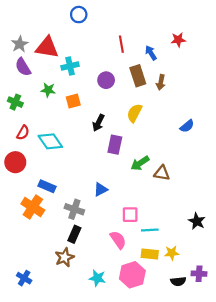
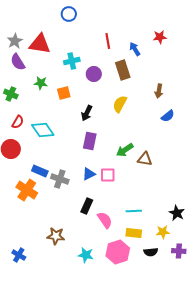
cyan cross: (70, 66) -> (72, 61), moved
brown arrow: (161, 82) -> (159, 91), moved
purple rectangle: (115, 145) -> (90, 141), moved
gray cross: (74, 209) -> (60, 179), moved
pink square: (130, 215) -> (108, 175), moved
black star: (197, 221) -> (177, 213), moved
black rectangle: (74, 234) -> (87, 206), moved
yellow star: (172, 253) -> (163, 232), moved
brown star: (65, 257) -> (56, 236), turned 30
black semicircle: (178, 281) -> (151, 252), moved

